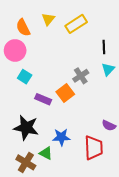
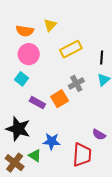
yellow rectangle: (76, 24) -> (71, 49), moved
orange semicircle: (23, 28) -> (25, 31), turned -60
pink circle: (15, 50) -> (29, 54), moved

